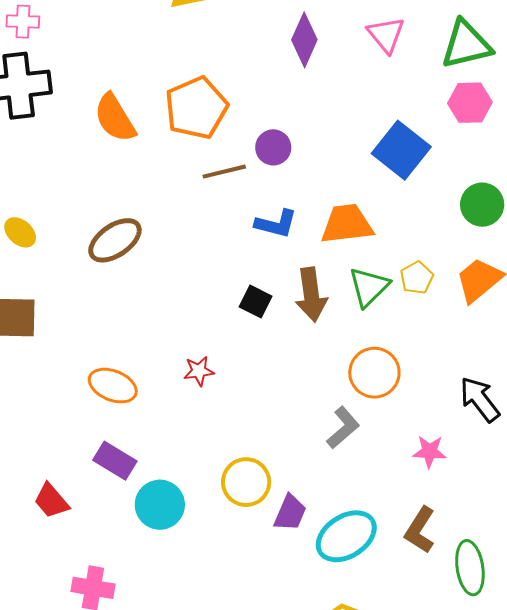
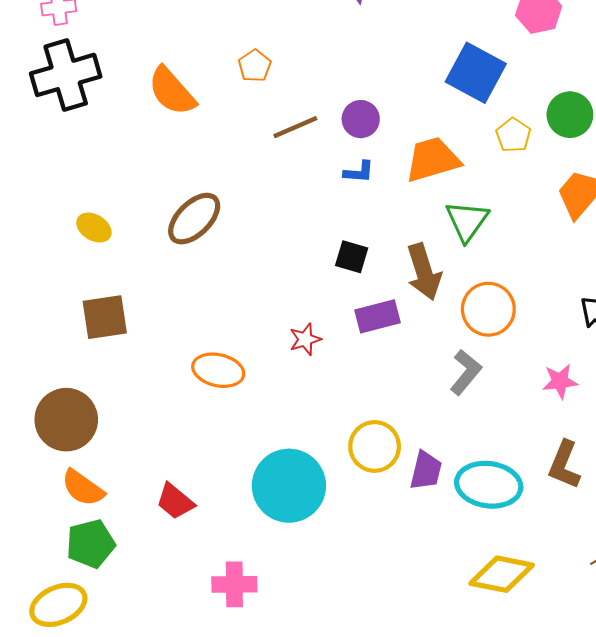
orange pentagon: (196, 108) -> (255, 66), size x0.5
purple circle: (273, 147) -> (361, 119), moved
blue L-shape: (276, 224) -> (359, 172), size x0.7
yellow pentagon: (417, 278) -> (513, 135), moved
brown arrow: (311, 295) -> (424, 272), moved
purple rectangle: (115, 461) -> (378, 316), moved, turned -36
cyan circle: (160, 505) -> (289, 486), size x1.4
cyan ellipse: (346, 536) -> (489, 485), turned 50

